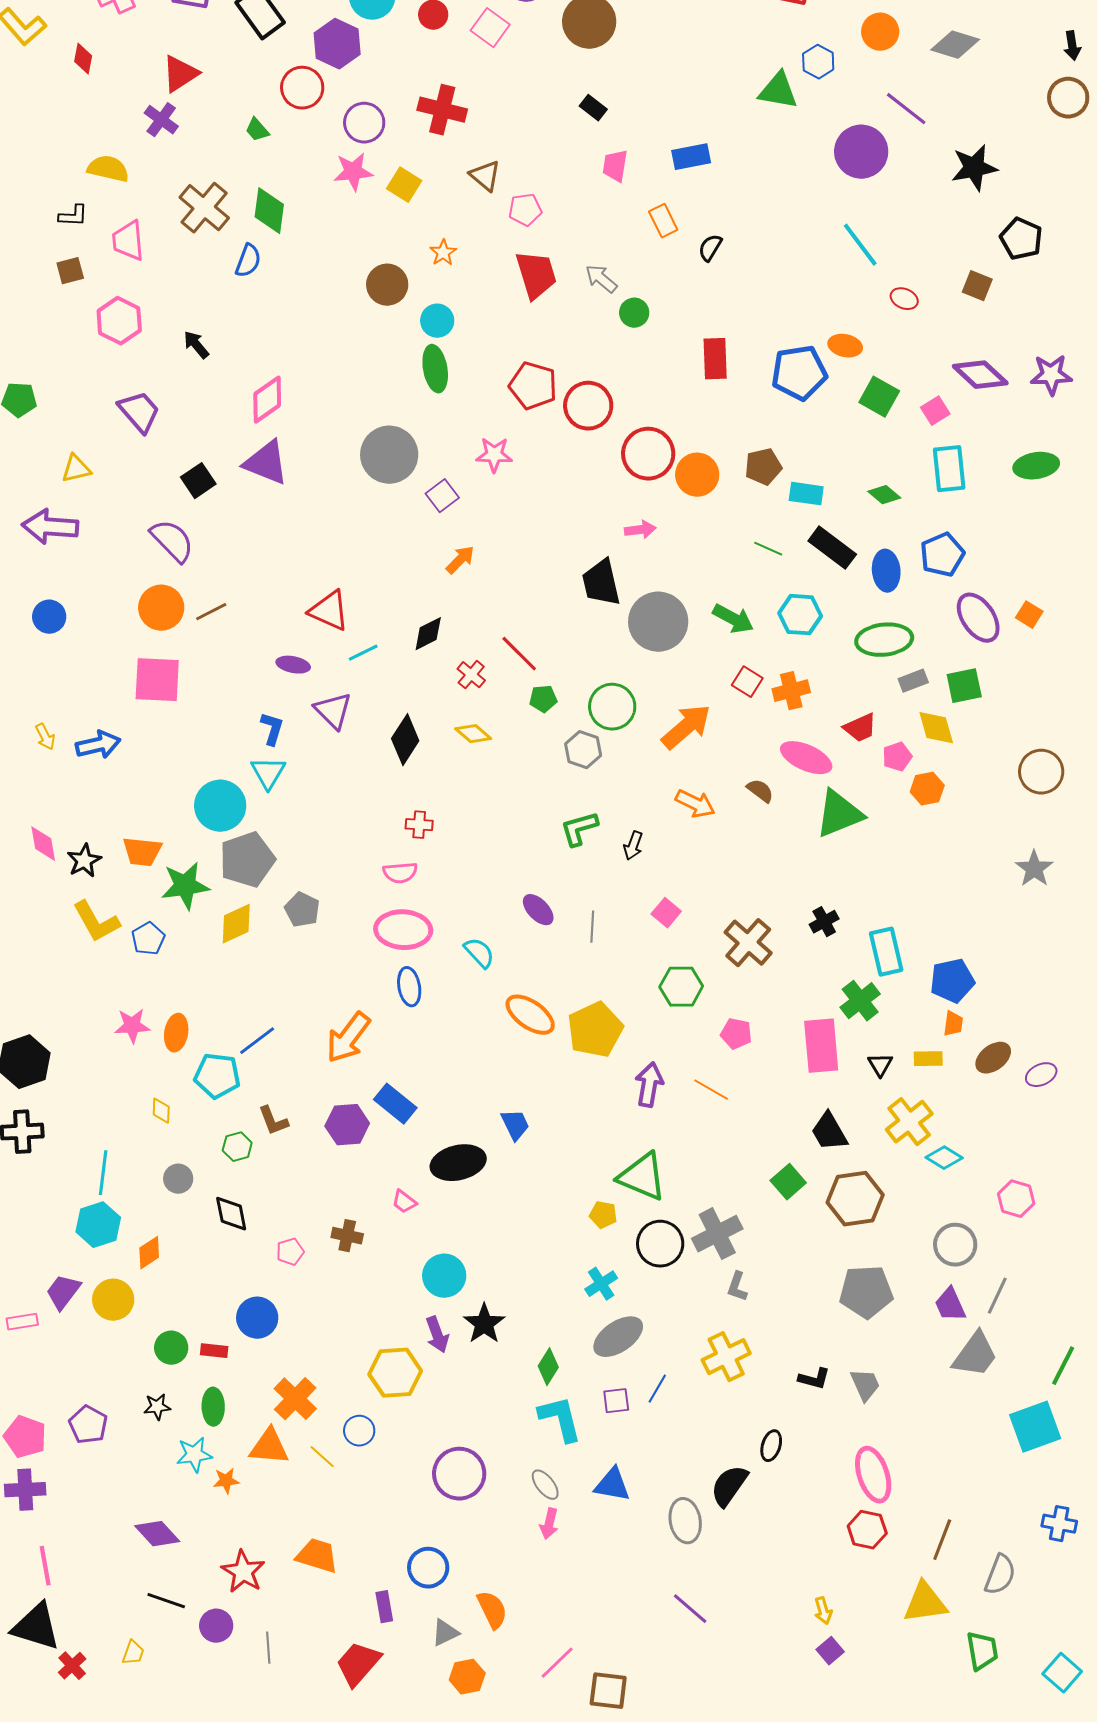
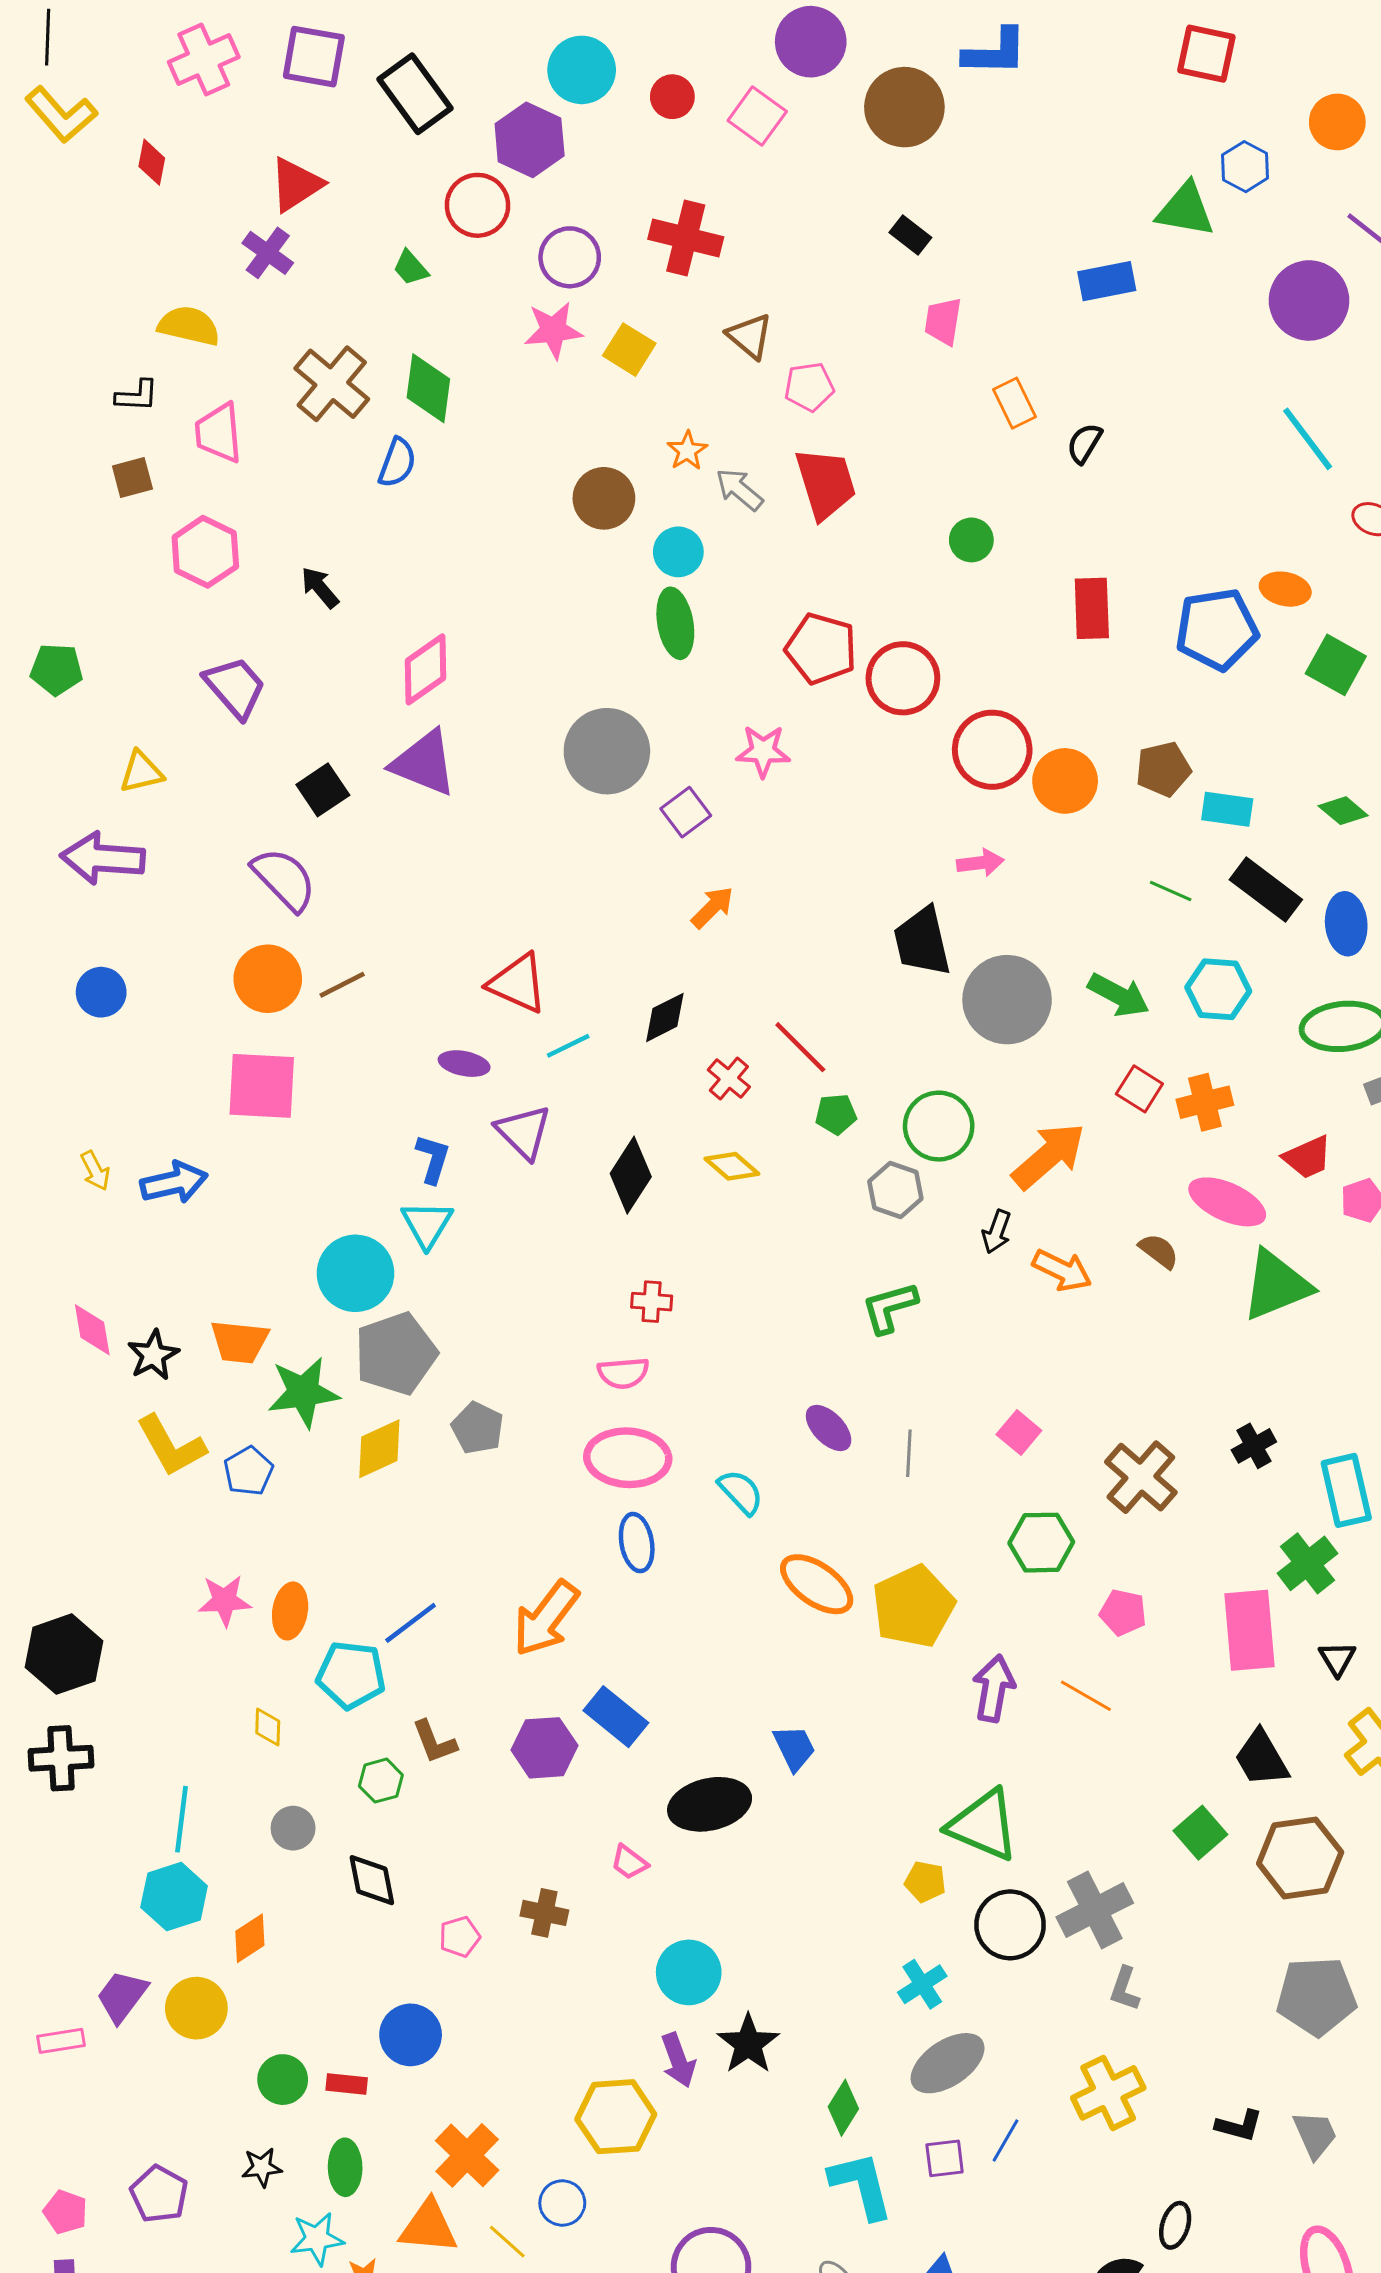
blue rectangle: (691, 157) -> (1107, 281), moved
gray arrow: (601, 279) -> (739, 489), moved
black arrow: (633, 846) -> (997, 1232), moved
pink pentagon: (25, 1437) -> (65, 2212), size x0.7

